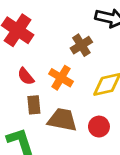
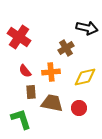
orange cross: (61, 78) -> (51, 72), turned -36

